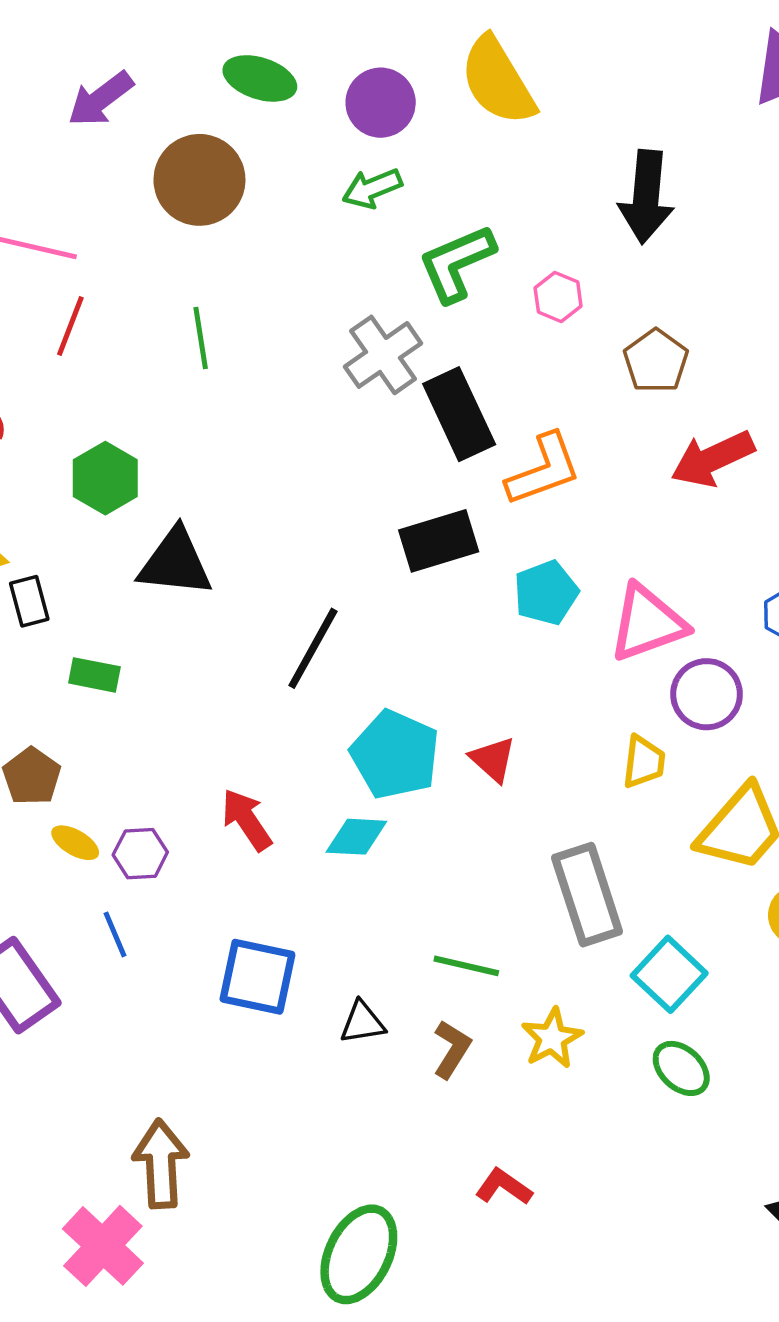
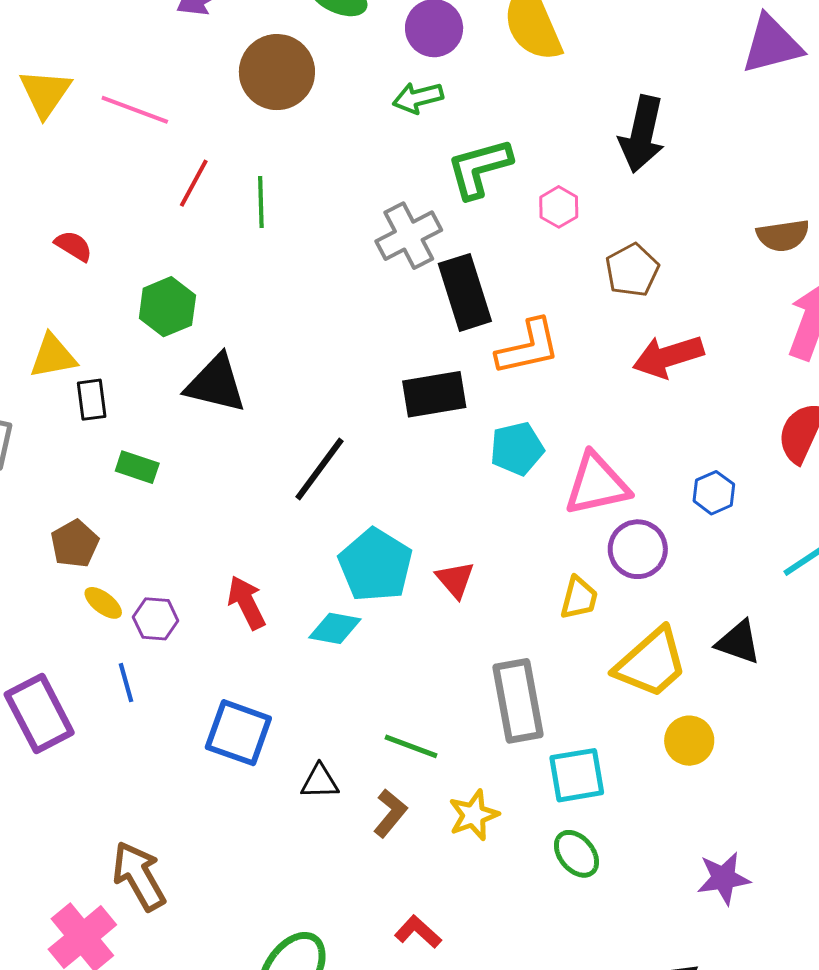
red line: (70, 326) -> (194, 183), moved
cyan square: (669, 974) -> (577, 775), turned 30
brown arrow: (161, 1164) -> (139, 876), turned -34

